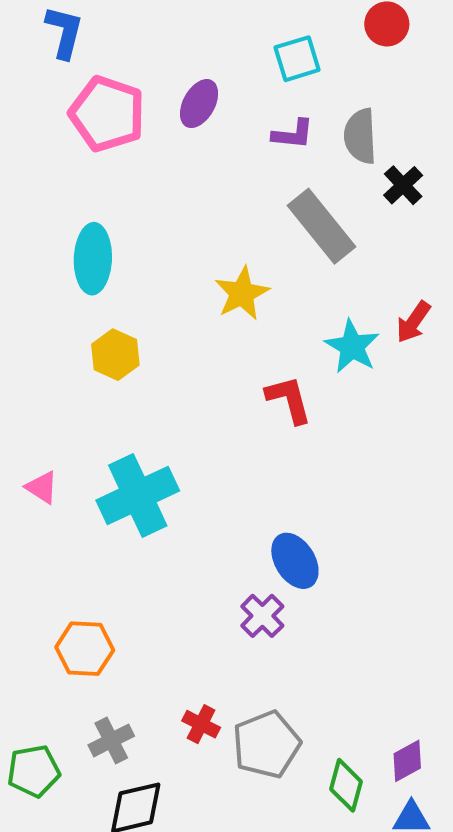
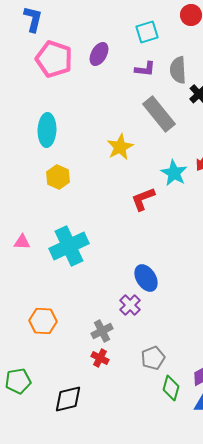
red L-shape: (289, 400) -> (143, 199), turned -96
pink triangle: (42, 487) -> (22, 242), turned -30
gray cross: (111, 740) -> (102, 331), moved
gray pentagon: (266, 745) -> (153, 358), moved, size x0.7

